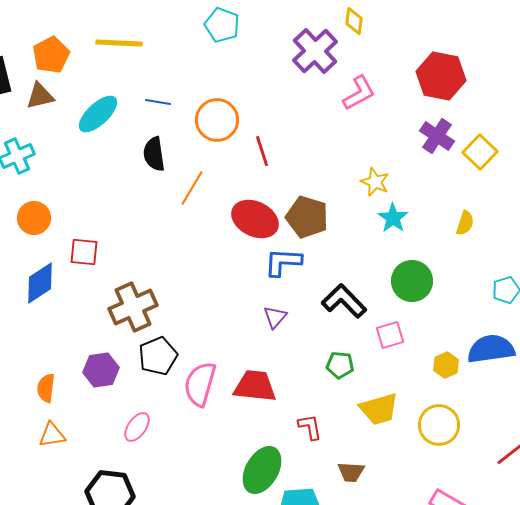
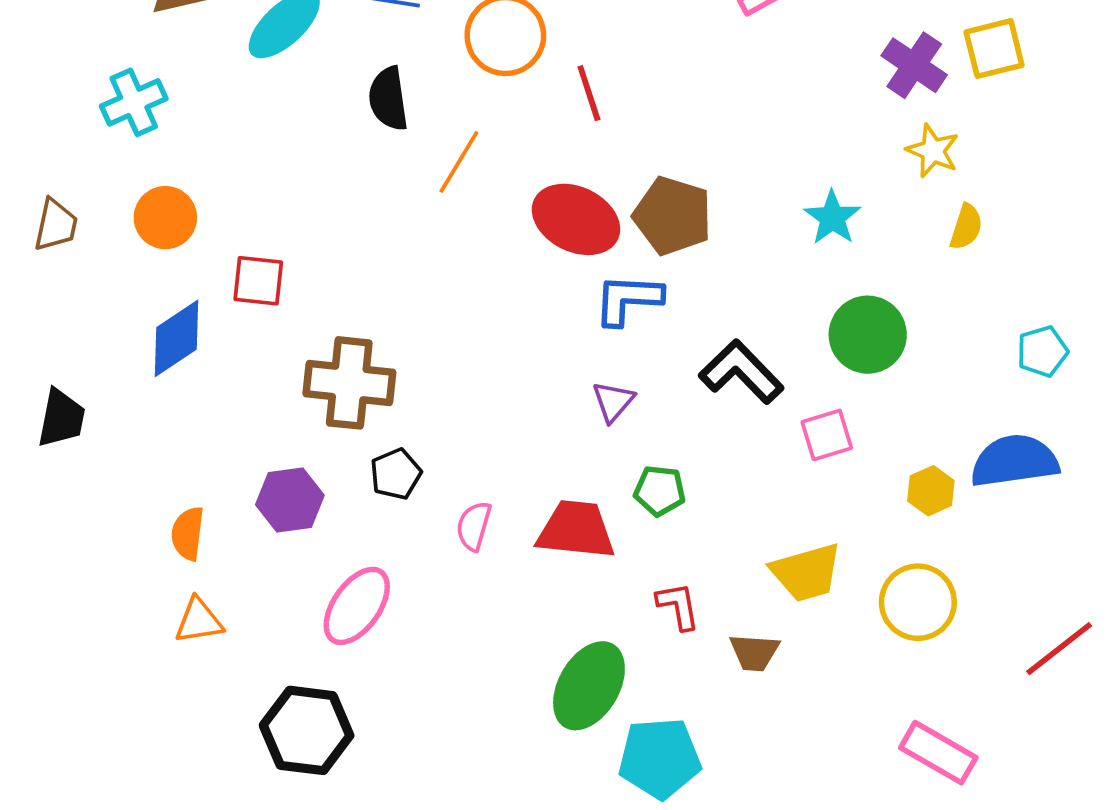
yellow square: (480, 152) -> (994, 49), moved, turned 32
yellow star: (375, 182) -> (933, 151), moved
brown cross: (133, 307) -> (349, 383), turned 30
black pentagon: (158, 356) -> (396, 474), size x0.7
green pentagon: (340, 365) -> (660, 491), moved
pink semicircle: (200, 384) -> (474, 526), size x0.6
pink ellipse: (137, 427) -> (357, 606), size x1.4
brown trapezoid: (351, 472) -> (754, 652), moved

